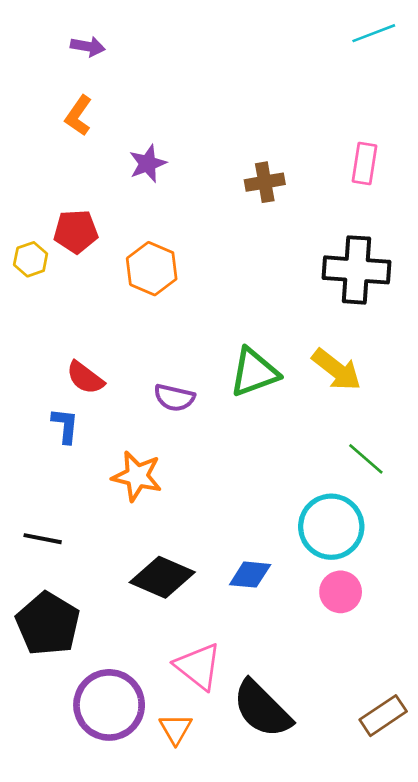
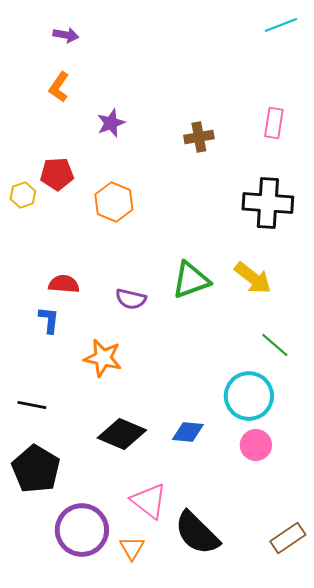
red semicircle: (85, 378) -> (64, 284), turned 148

